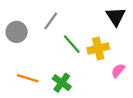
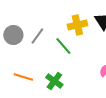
gray line: (51, 21) -> (37, 36), moved
yellow cross: (98, 48) -> (77, 25), moved

